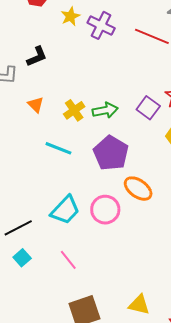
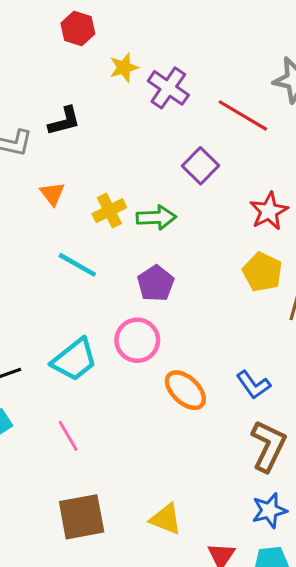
purple square: (148, 108) -> (200, 166), moved
purple pentagon: (111, 153) -> (156, 283), size x0.7
orange ellipse: (138, 189) -> (185, 390), moved
pink circle: (105, 210) -> (137, 340), moved

